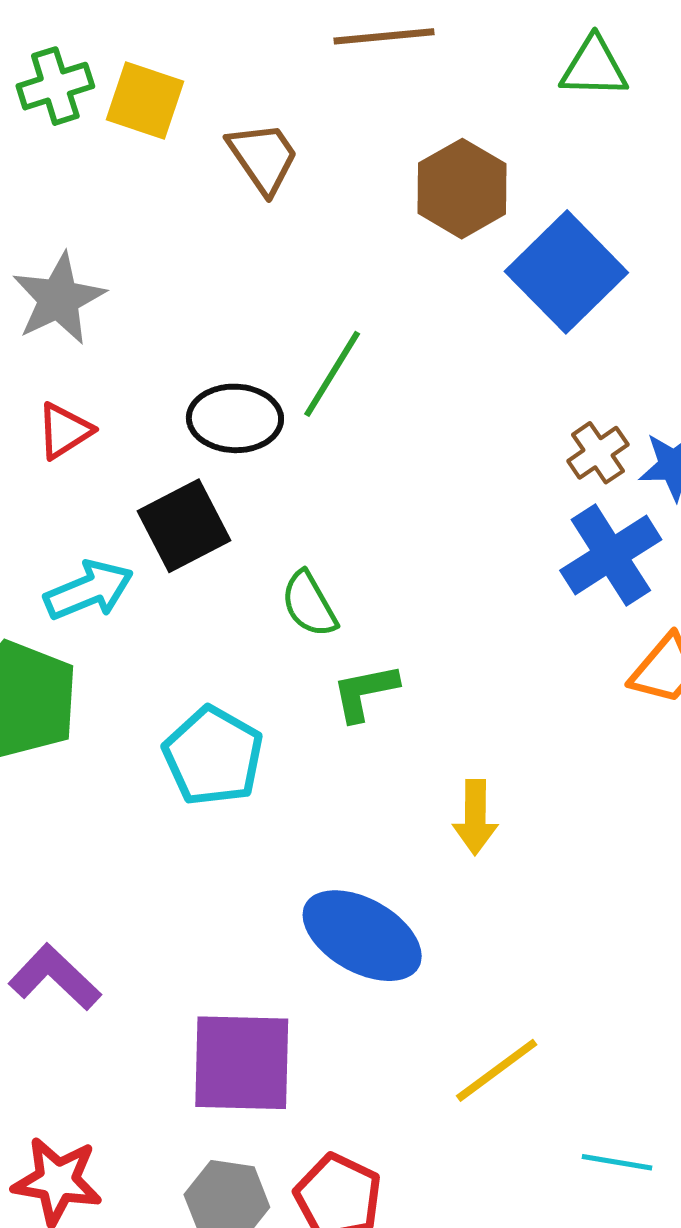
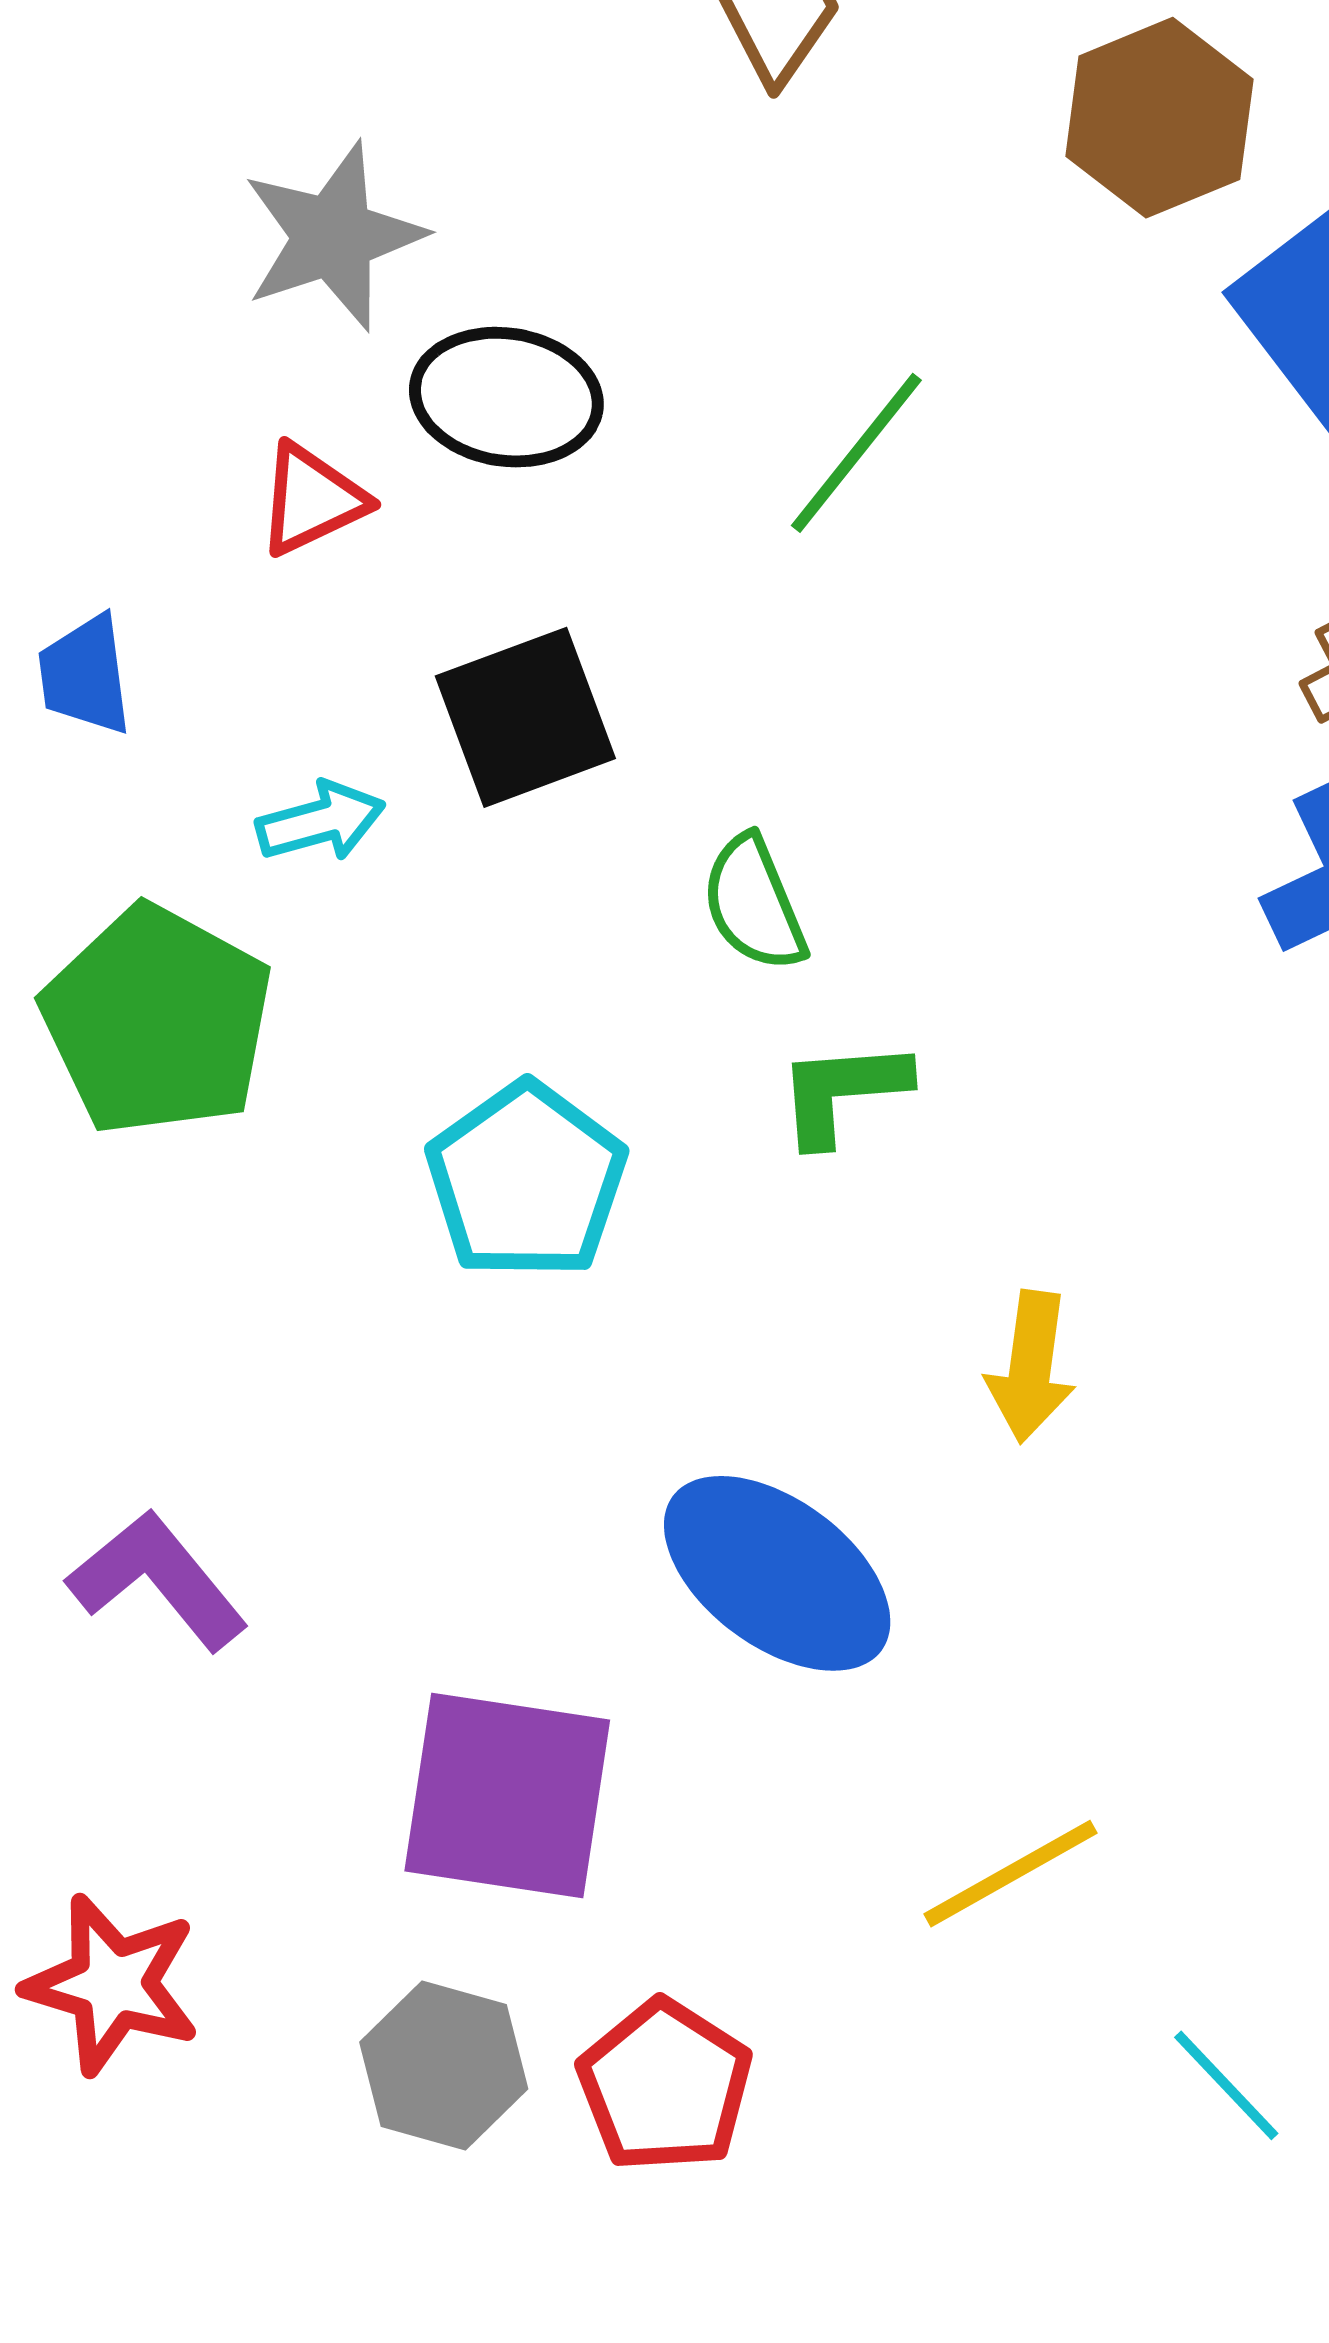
black ellipse: (235, 418) -> (506, 397), moved
cyan arrow: (89, 590) -> (321, 821), size x0.7
cyan line: (617, 1162) -> (1226, 2085), turned 30

